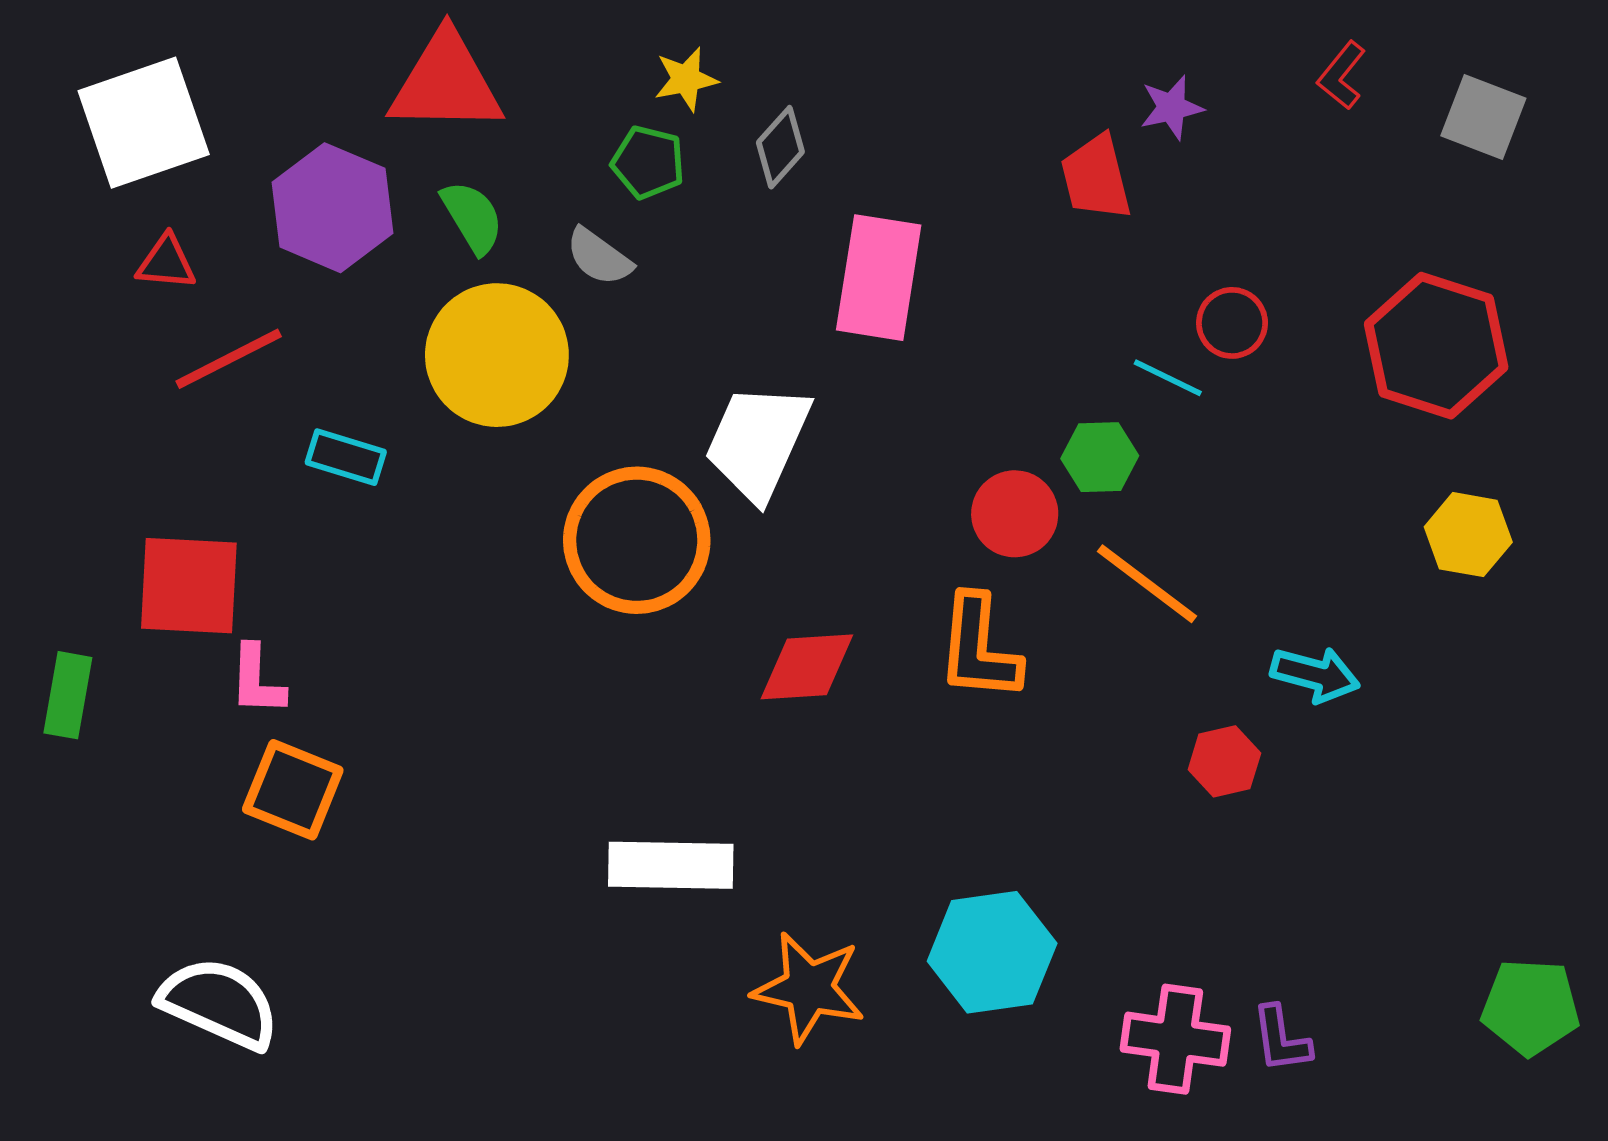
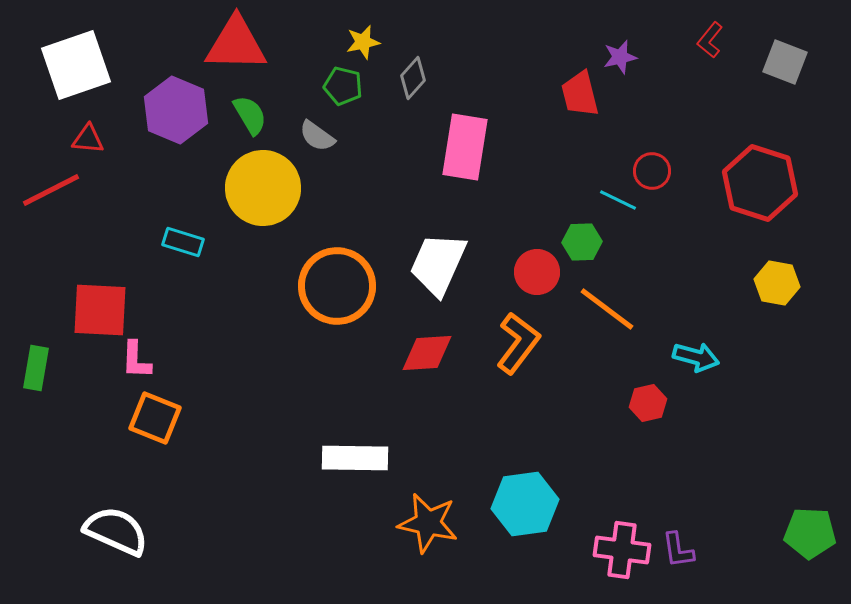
red line: (229, 359) -> (51, 190), moved
white trapezoid: (758, 442) -> (438, 264), moved
orange L-shape: (979, 648) -> (518, 343), turned -148

